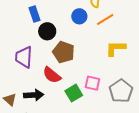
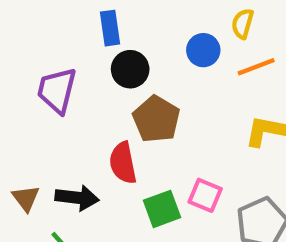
purple trapezoid: (24, 57) -> (57, 90), moved
red semicircle: (52, 75) -> (123, 163), turned 30

